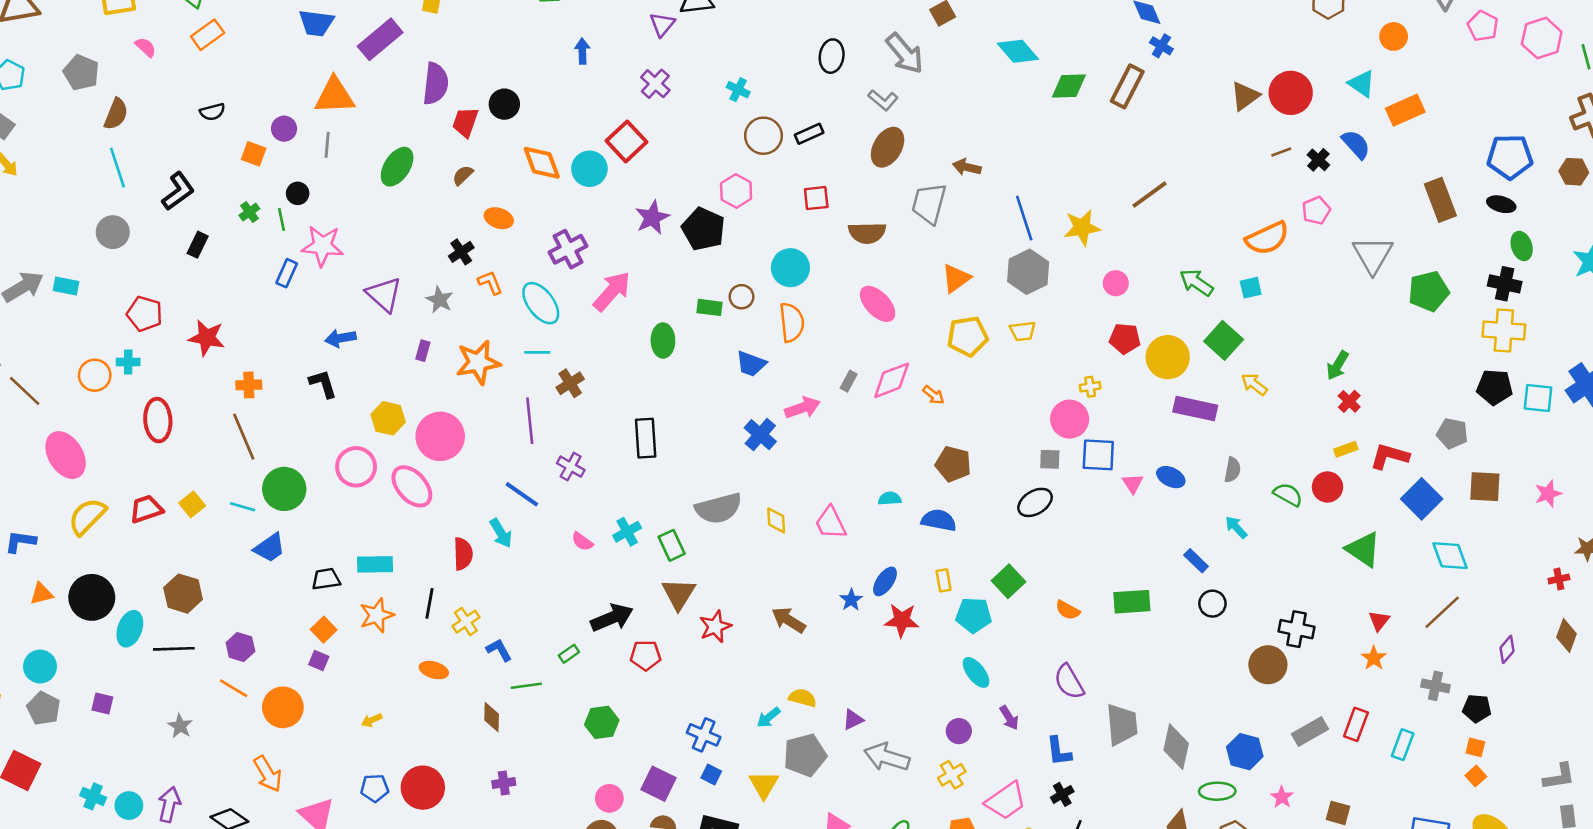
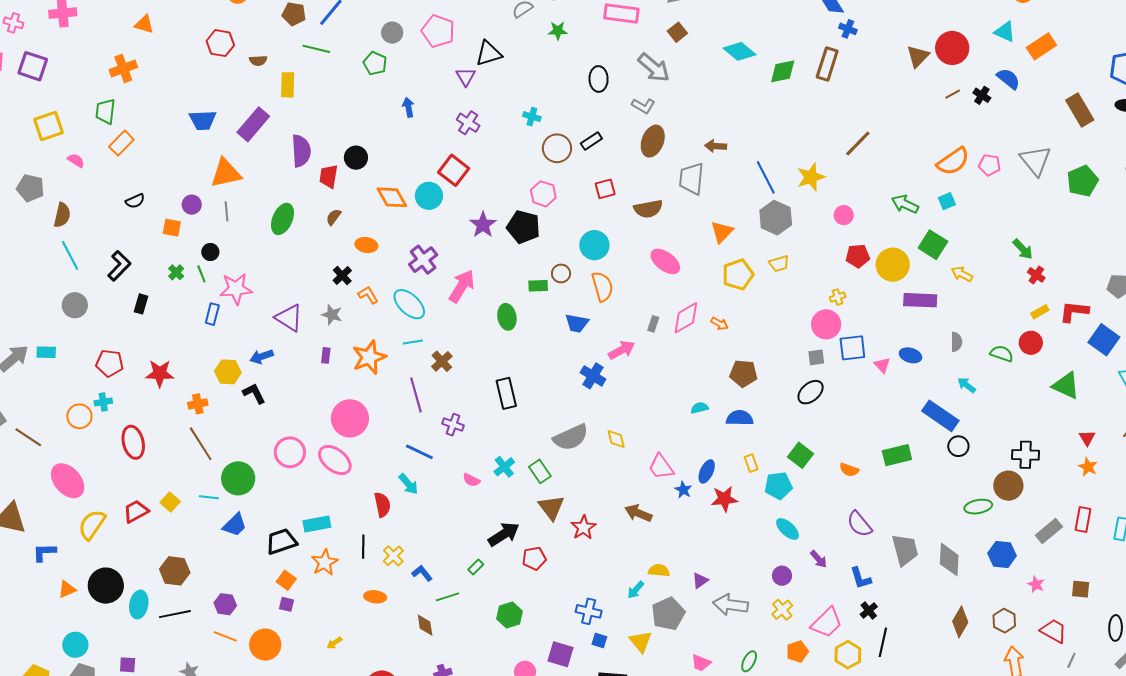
pink pentagon: (1316, 210) -> (990, 165), moved, turned -30
green arrow: (1337, 365) -> (1023, 249), turned -65
yellow hexagon: (388, 418) -> (228, 372), moved
pink trapezoid: (831, 523) -> (661, 467), moved
blue rectangle: (1196, 561) -> (940, 416), size x1.8
black trapezoid: (326, 579) -> (281, 542), size x1.4
green ellipse: (1217, 791) -> (978, 507), moved

